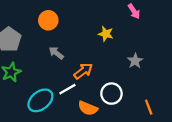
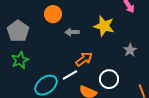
yellow star: (106, 34) -> (104, 26), size x1.5
gray arrow: (56, 53) -> (72, 32), moved, turned -40

